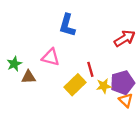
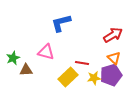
blue L-shape: (67, 25) -> (61, 23), turned 60
red line: (90, 69) -> (82, 63), turned -64
orange triangle: (126, 100) -> (114, 58), moved

